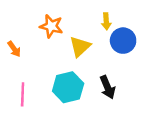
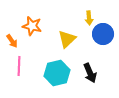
orange star: (51, 26) -> (32, 26), moved
pink line: (23, 94) -> (19, 66), moved

